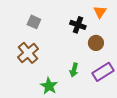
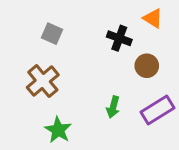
orange triangle: (100, 12) -> (153, 18), turned -32
green star: (49, 86) -> (58, 130), moved

